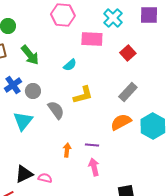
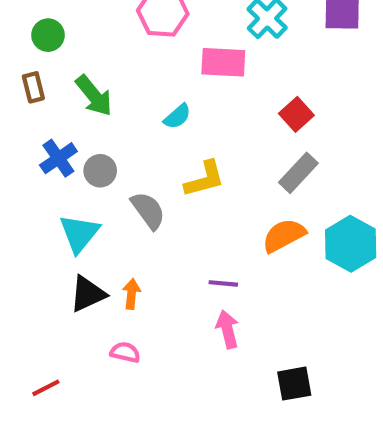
red square: (128, 53) -> (296, 114), moved
orange arrow: (67, 150) -> (131, 294), moved
black triangle: (24, 174) -> (88, 294), moved

